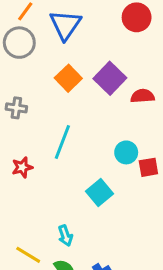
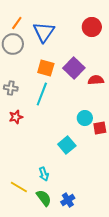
orange square: (68, 78) -> (46, 68), turned -30
cyan line: (62, 142) -> (42, 94), moved
red star: (22, 167) -> (16, 117), moved

